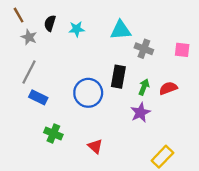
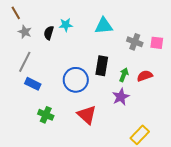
black semicircle: (50, 23) -> (49, 33), moved
gray cross: (144, 49) -> (135, 42), moved
red triangle: (95, 146) -> (87, 115), moved, size x1.5

